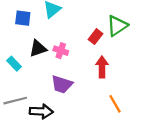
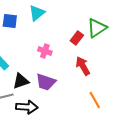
black triangle: (38, 48) -> (21, 81), moved
red arrow: (102, 67) -> (83, 66), turned -30

